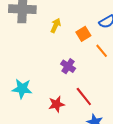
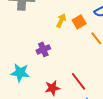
yellow arrow: (56, 26) -> (61, 21), moved
purple cross: (68, 66) -> (43, 49), moved, turned 32

